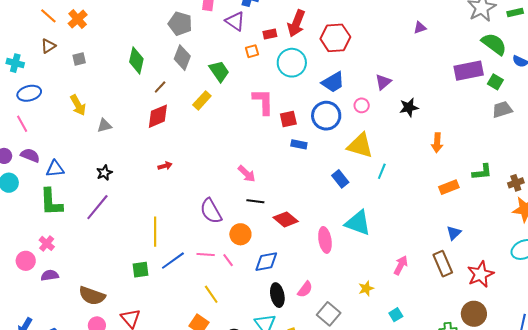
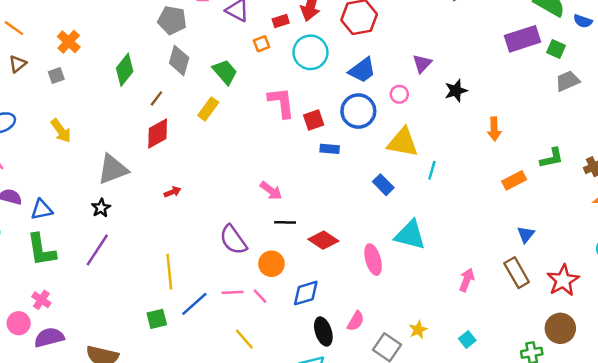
orange cross: (78, 19) -> (69, 42), moved
green diamond: (136, 60) -> (125, 70), turned 32
gray triangle: (104, 126) -> (113, 169), moved, size x1.8
purple semicircle: (50, 275) -> (49, 337), size x1.4
yellow star: (366, 288) -> (418, 330), moved

